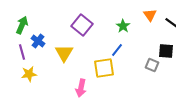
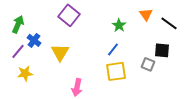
purple square: (82, 25) -> (69, 15), moved
purple line: (22, 52) -> (18, 51), turned 56
yellow square: (104, 68) -> (116, 71), moved

